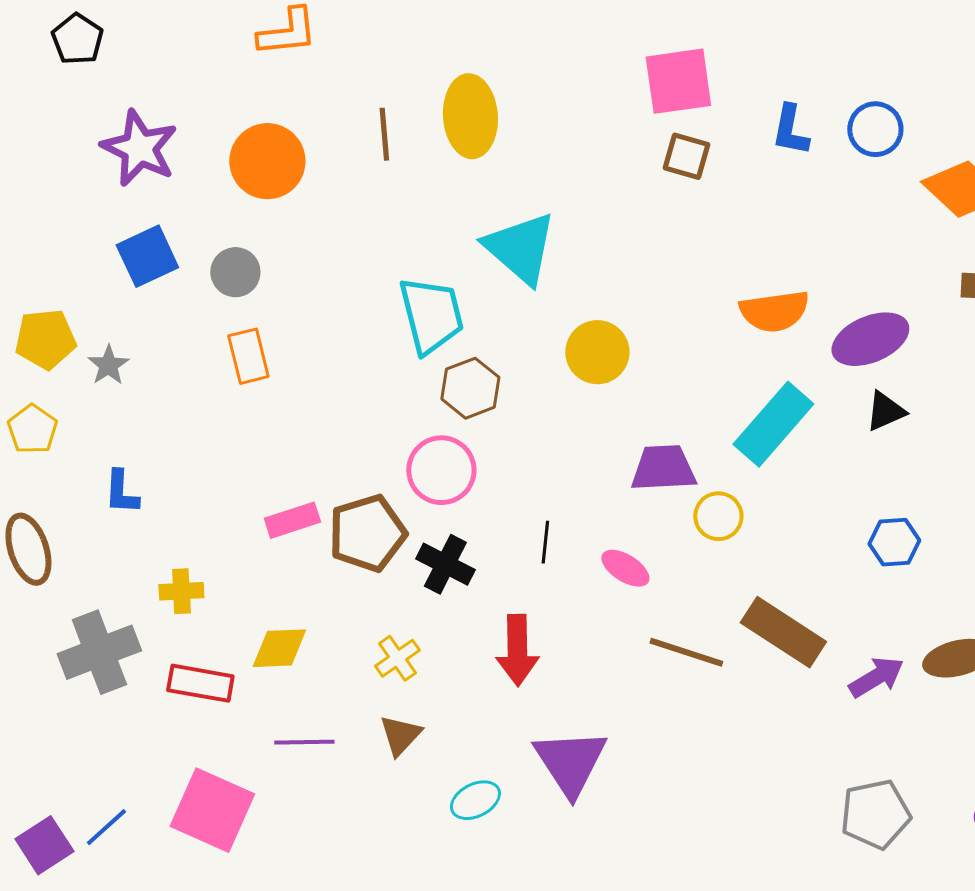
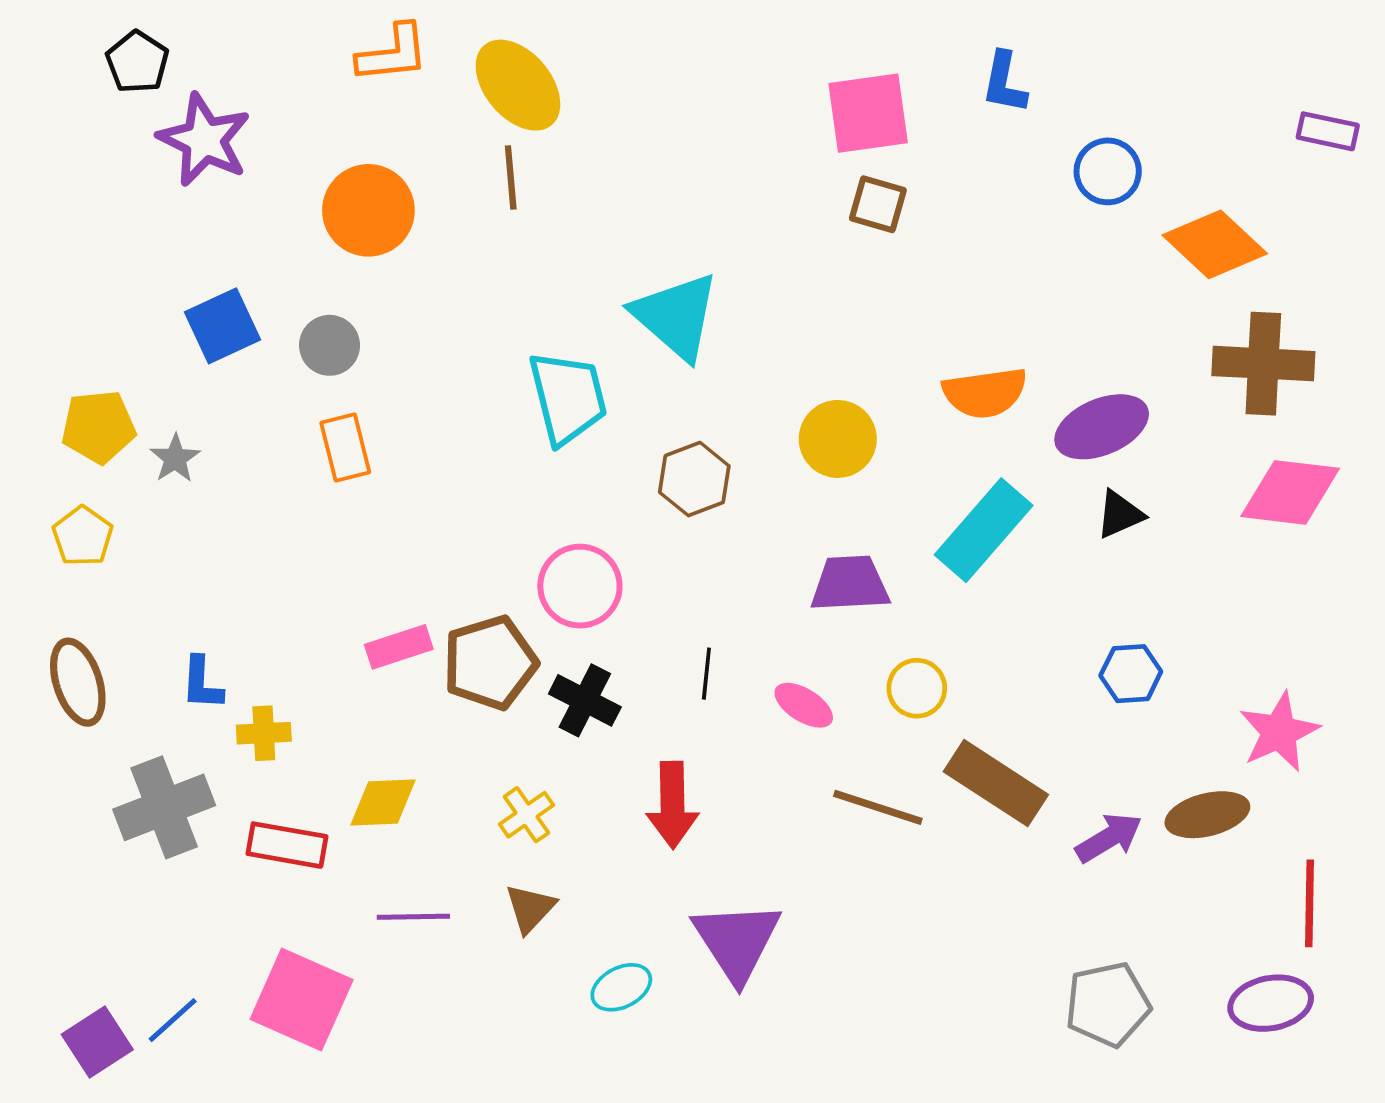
yellow ellipse: (470, 116) -> (518, 85), moved, turned -36
blue L-shape: (790, 130) -> (1004, 83), moved
purple star: (139, 148) -> (204, 140), moved
yellow circle: (597, 352) -> (838, 439), moved
brown hexagon: (470, 388) -> (694, 479), moved
blue L-shape: (121, 492) -> (202, 683), moved
yellow circle: (718, 516) -> (917, 688), moved

